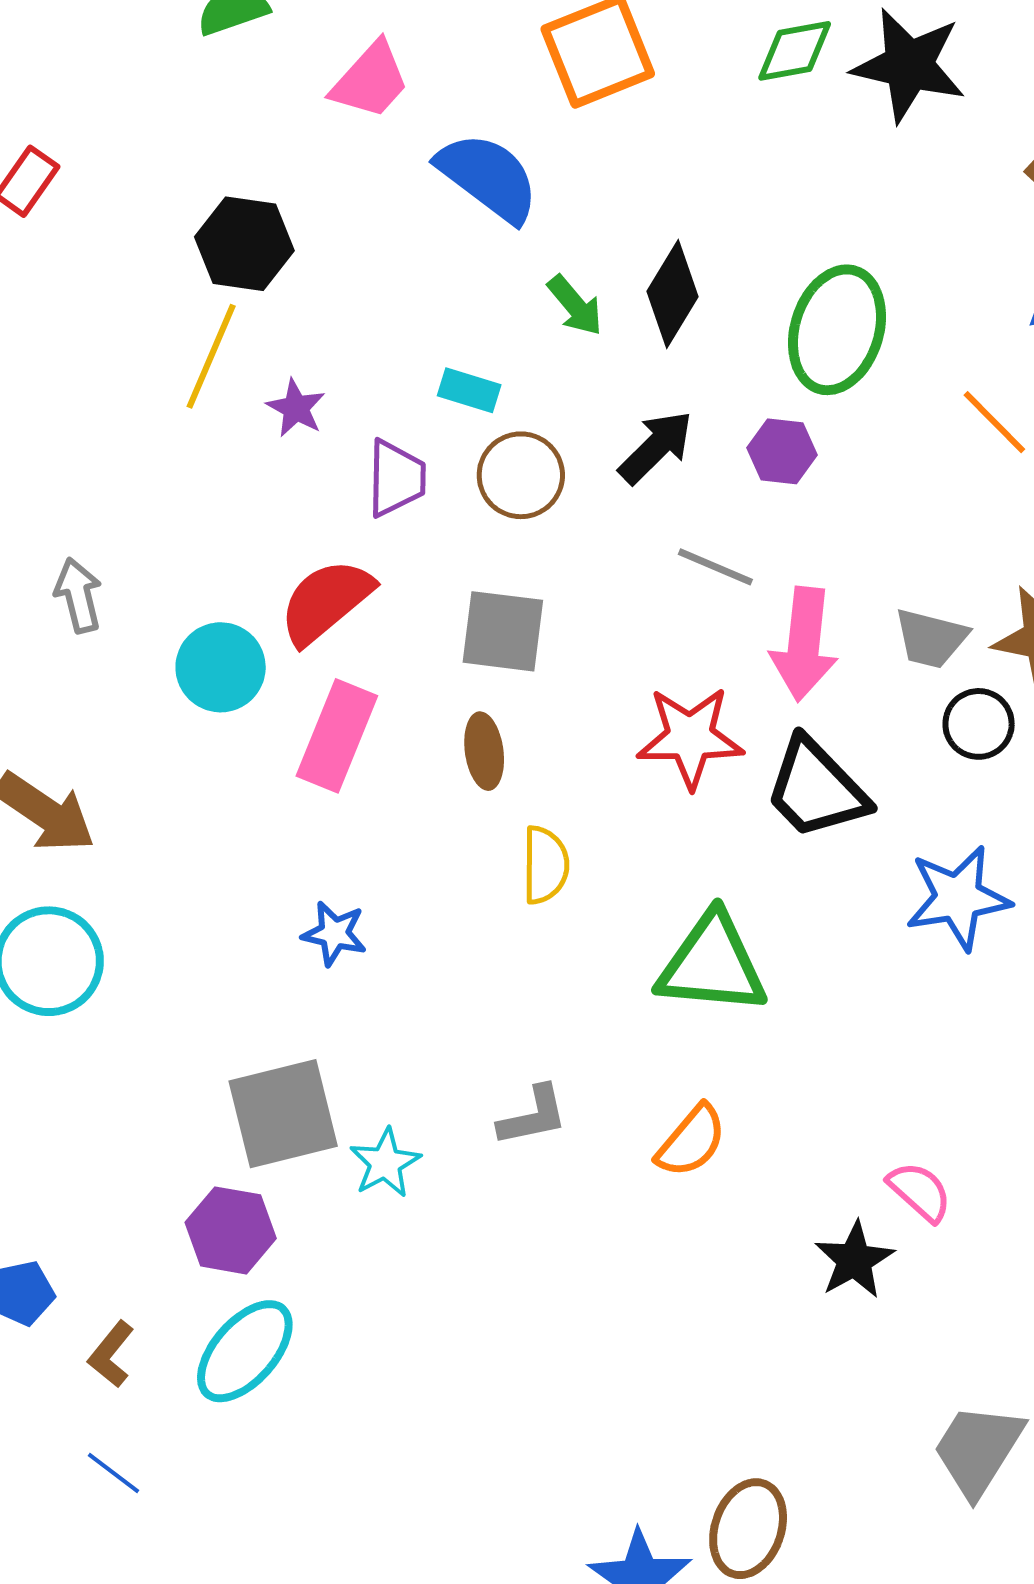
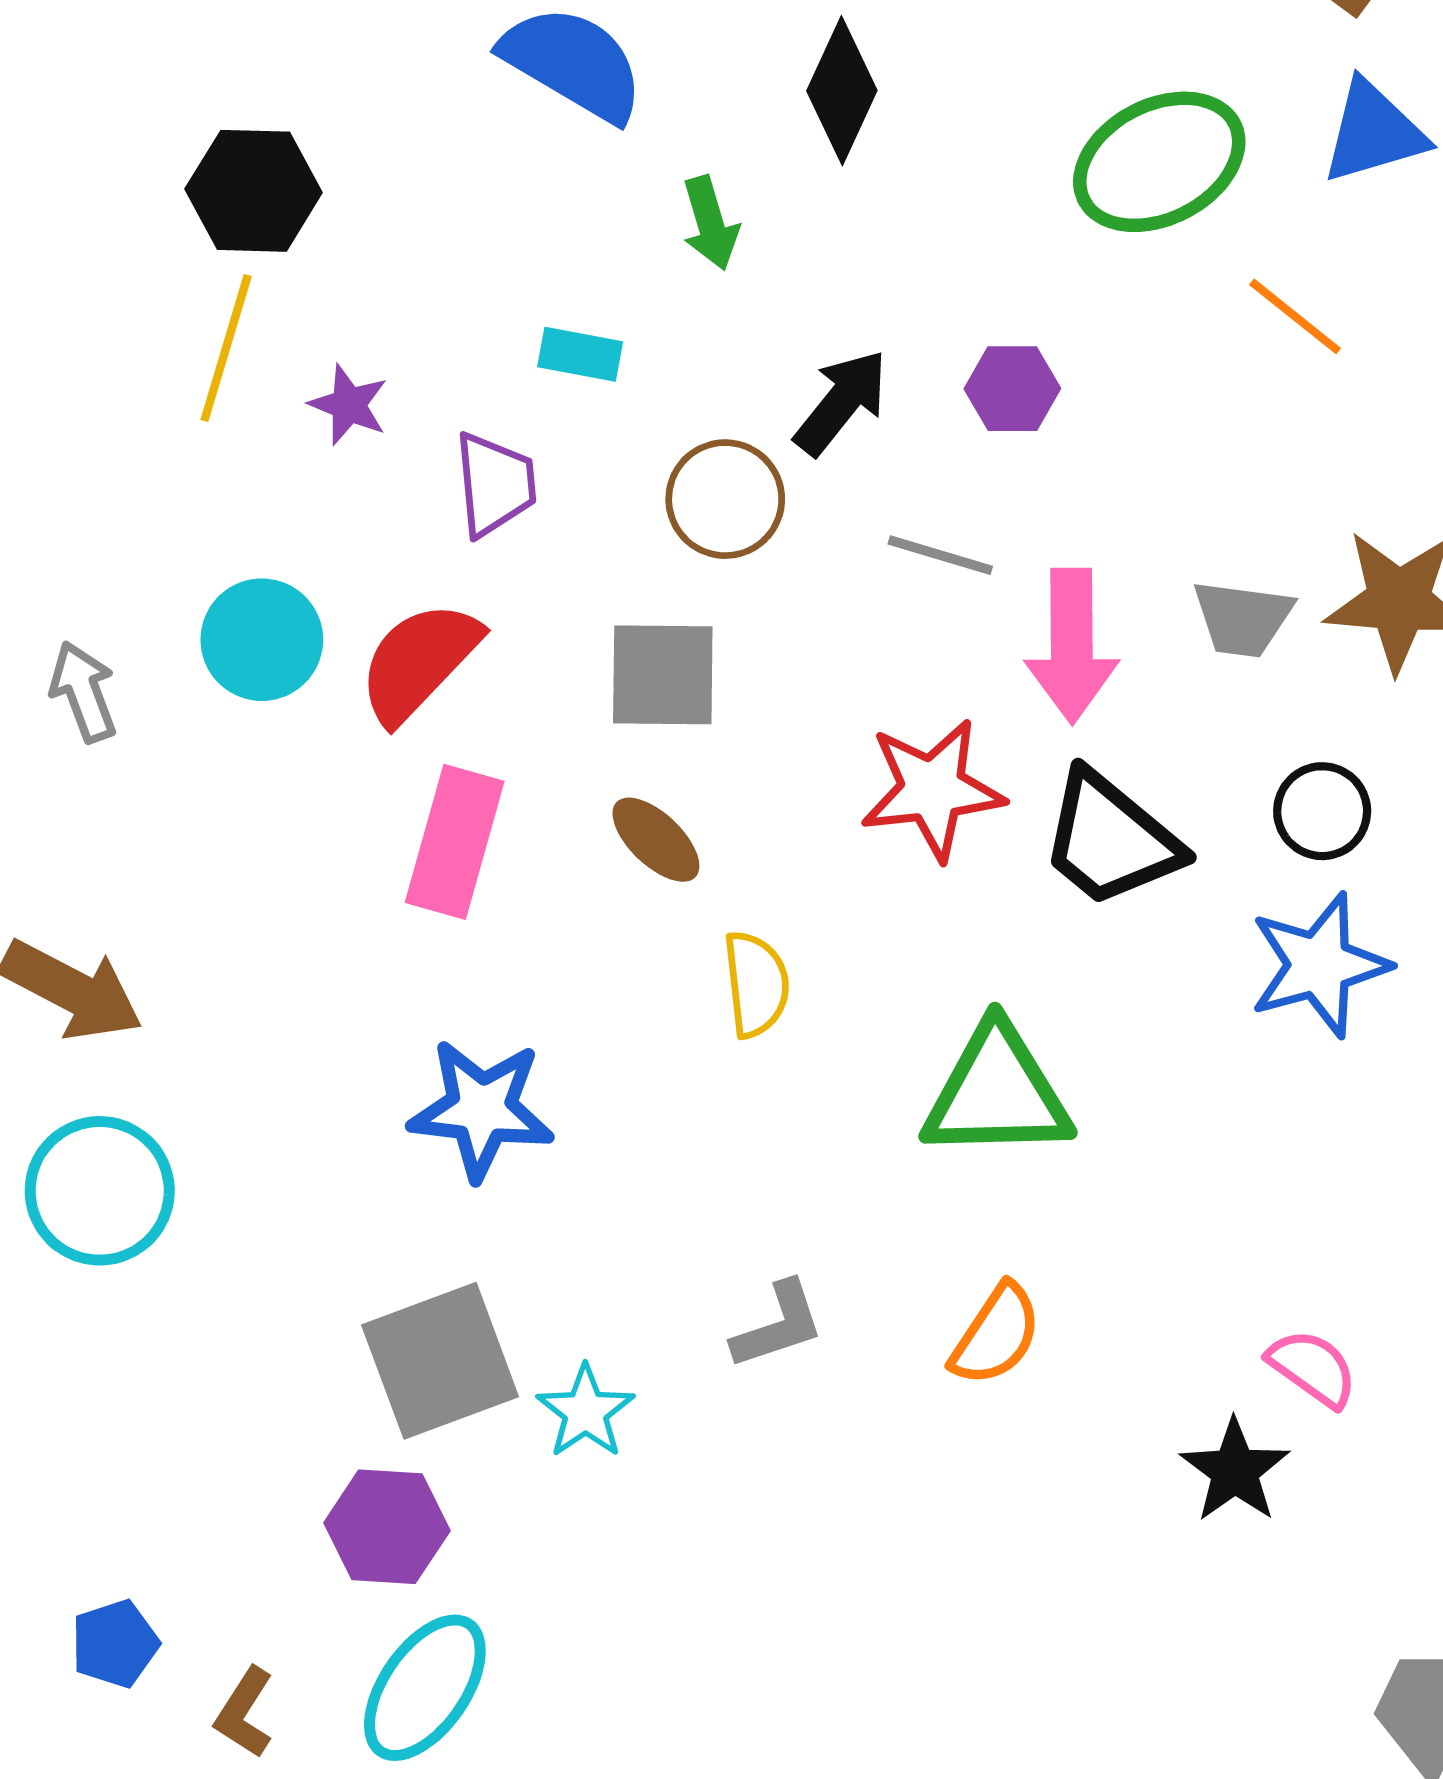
black diamond: (673, 294) -> (842, 91), moved
green arrow: (575, 305) -> (710, 223), turned 30
green ellipse: (837, 330) -> (1159, 162), moved, turned 52
brown circle: (521, 475) -> (725, 499), moved
cyan circle: (221, 667) -> (262, 640), moved
black circle: (979, 724) -> (1322, 811), moved
brown ellipse: (484, 751) -> (656, 840), turned -32
blue star: (334, 934) -> (482, 1109), size x1.6

